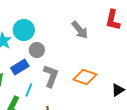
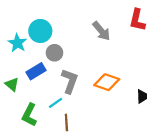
cyan line: (29, 90) -> (56, 103), moved, turned 32

